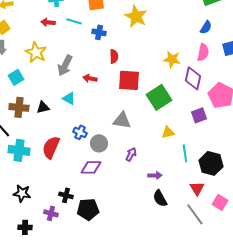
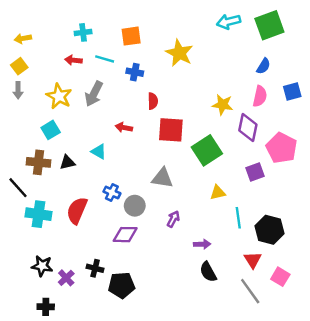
gray arrow: (65, 65) -> (94, 94), moved
cyan square: (16, 77) -> (51, 130), moved
purple cross: (51, 213) -> (66, 278), moved, turned 32

